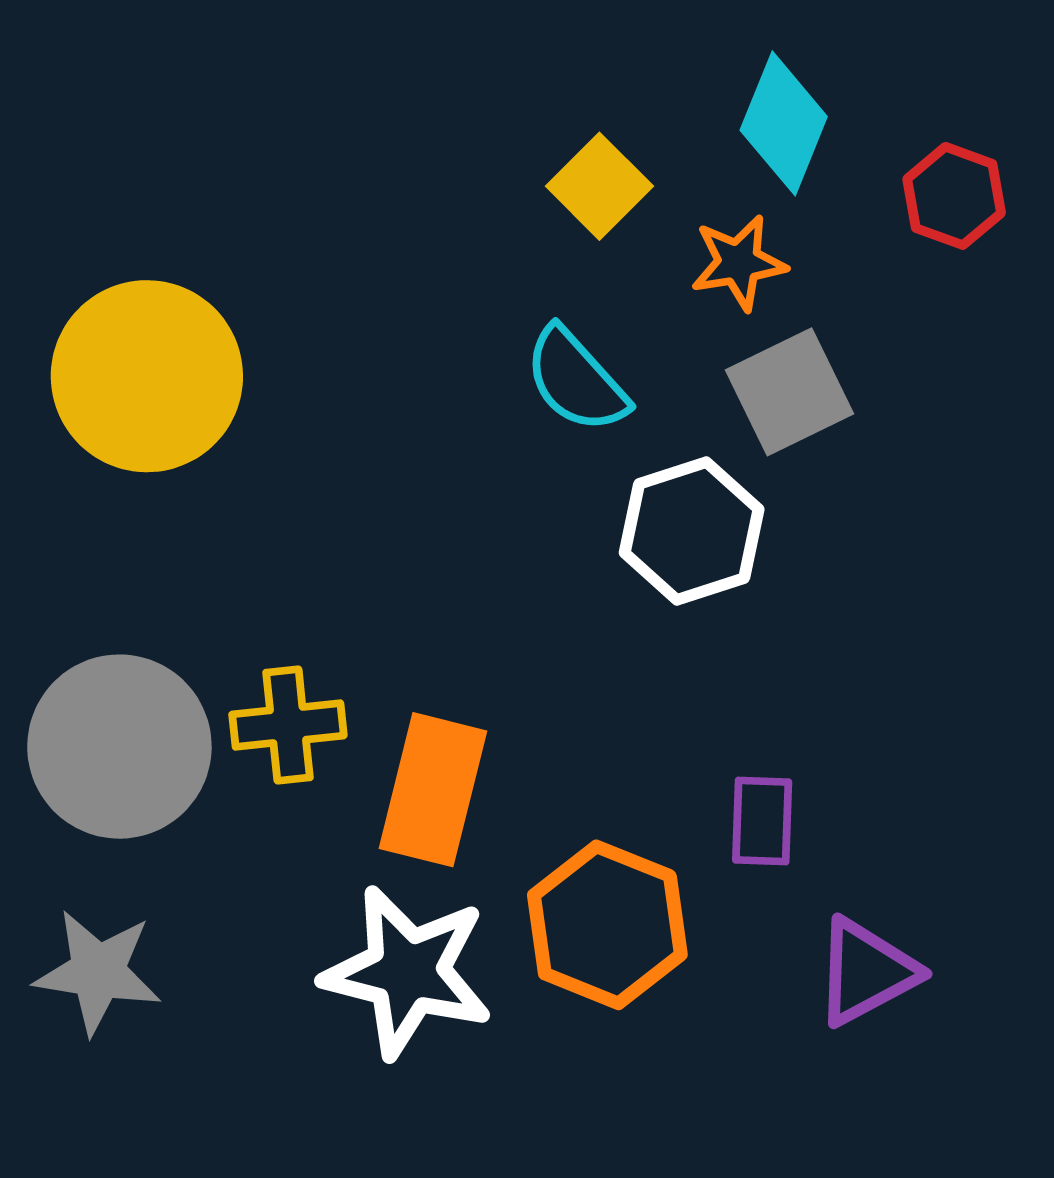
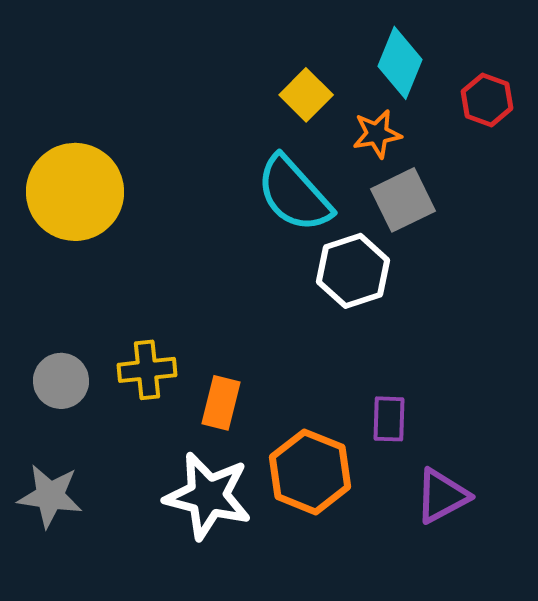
cyan semicircle: (576, 380) -> (294, 194), size x1.4
gray circle: (119, 747) -> (61, 381), size x0.6
orange rectangle: (433, 790) -> (221, 403), size x0.7

